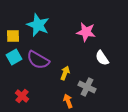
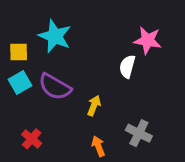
pink star: (86, 32) -> (148, 40), moved
white semicircle: (102, 58) -> (127, 67), moved, turned 49
gray cross: (87, 87) -> (139, 133), moved

